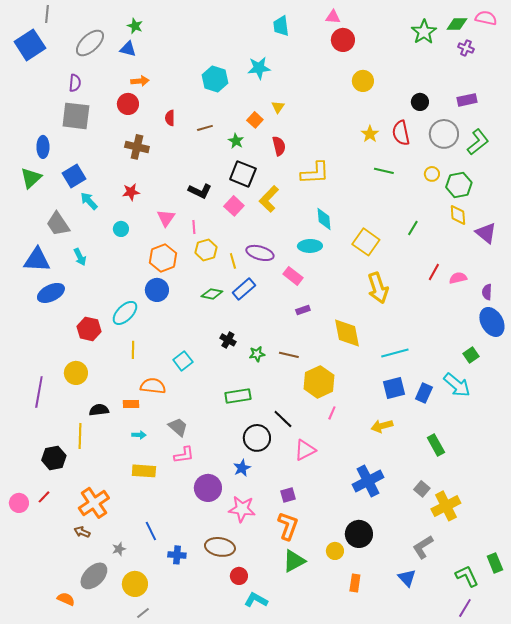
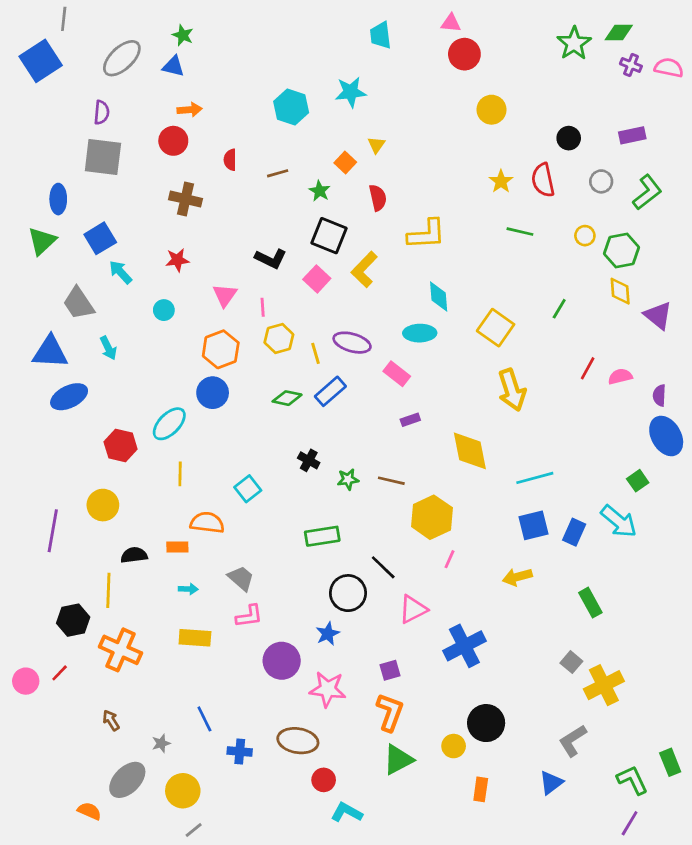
pink semicircle: (486, 18) -> (669, 68), moved
gray circle: (444, 134) -> (601, 181), size x0.6
blue cross: (368, 481) -> (464, 646), moved
orange cross: (94, 503) -> (121, 650), moved, turned -32
brown arrow: (82, 532) -> (111, 720), turned 35
blue triangle: (407, 578) -> (551, 783), turned 36

